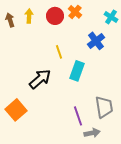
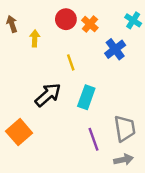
orange cross: (75, 12) -> (90, 24), moved
yellow arrow: (29, 16) -> (35, 38), moved
cyan rectangle: (77, 71) -> (86, 97), moved
gray arrow: (92, 133) -> (124, 160), moved

